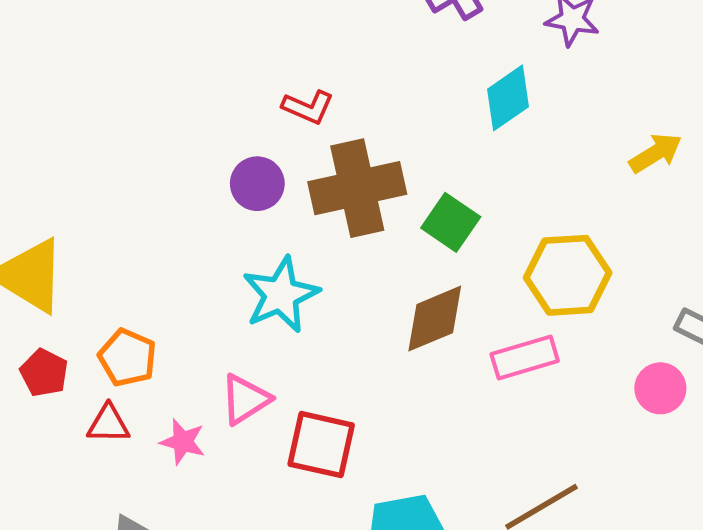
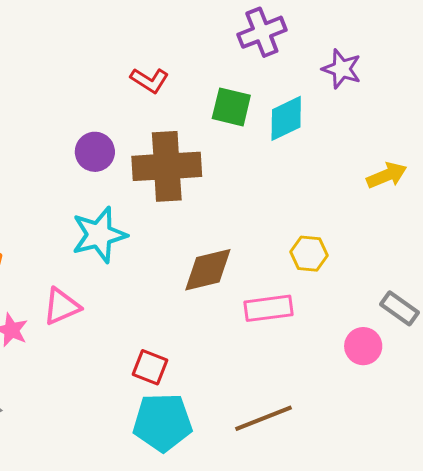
red L-shape: (308, 107) -> (150, 80), moved
green square: (451, 222) -> (231, 107), moved, turned -30
yellow hexagon: (568, 275) -> (309, 254), size x0.6
red square: (321, 445) -> (150, 367), moved, size x0.7

